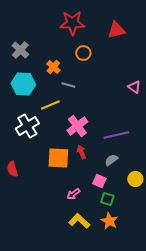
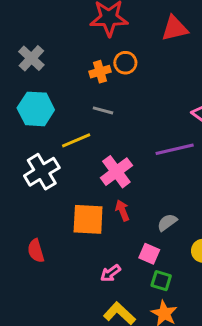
orange cross: (53, 67) -> (100, 72), moved, turned 32
purple line: (116, 135) -> (175, 149), moved
red semicircle: (12, 169) -> (36, 251), moved

